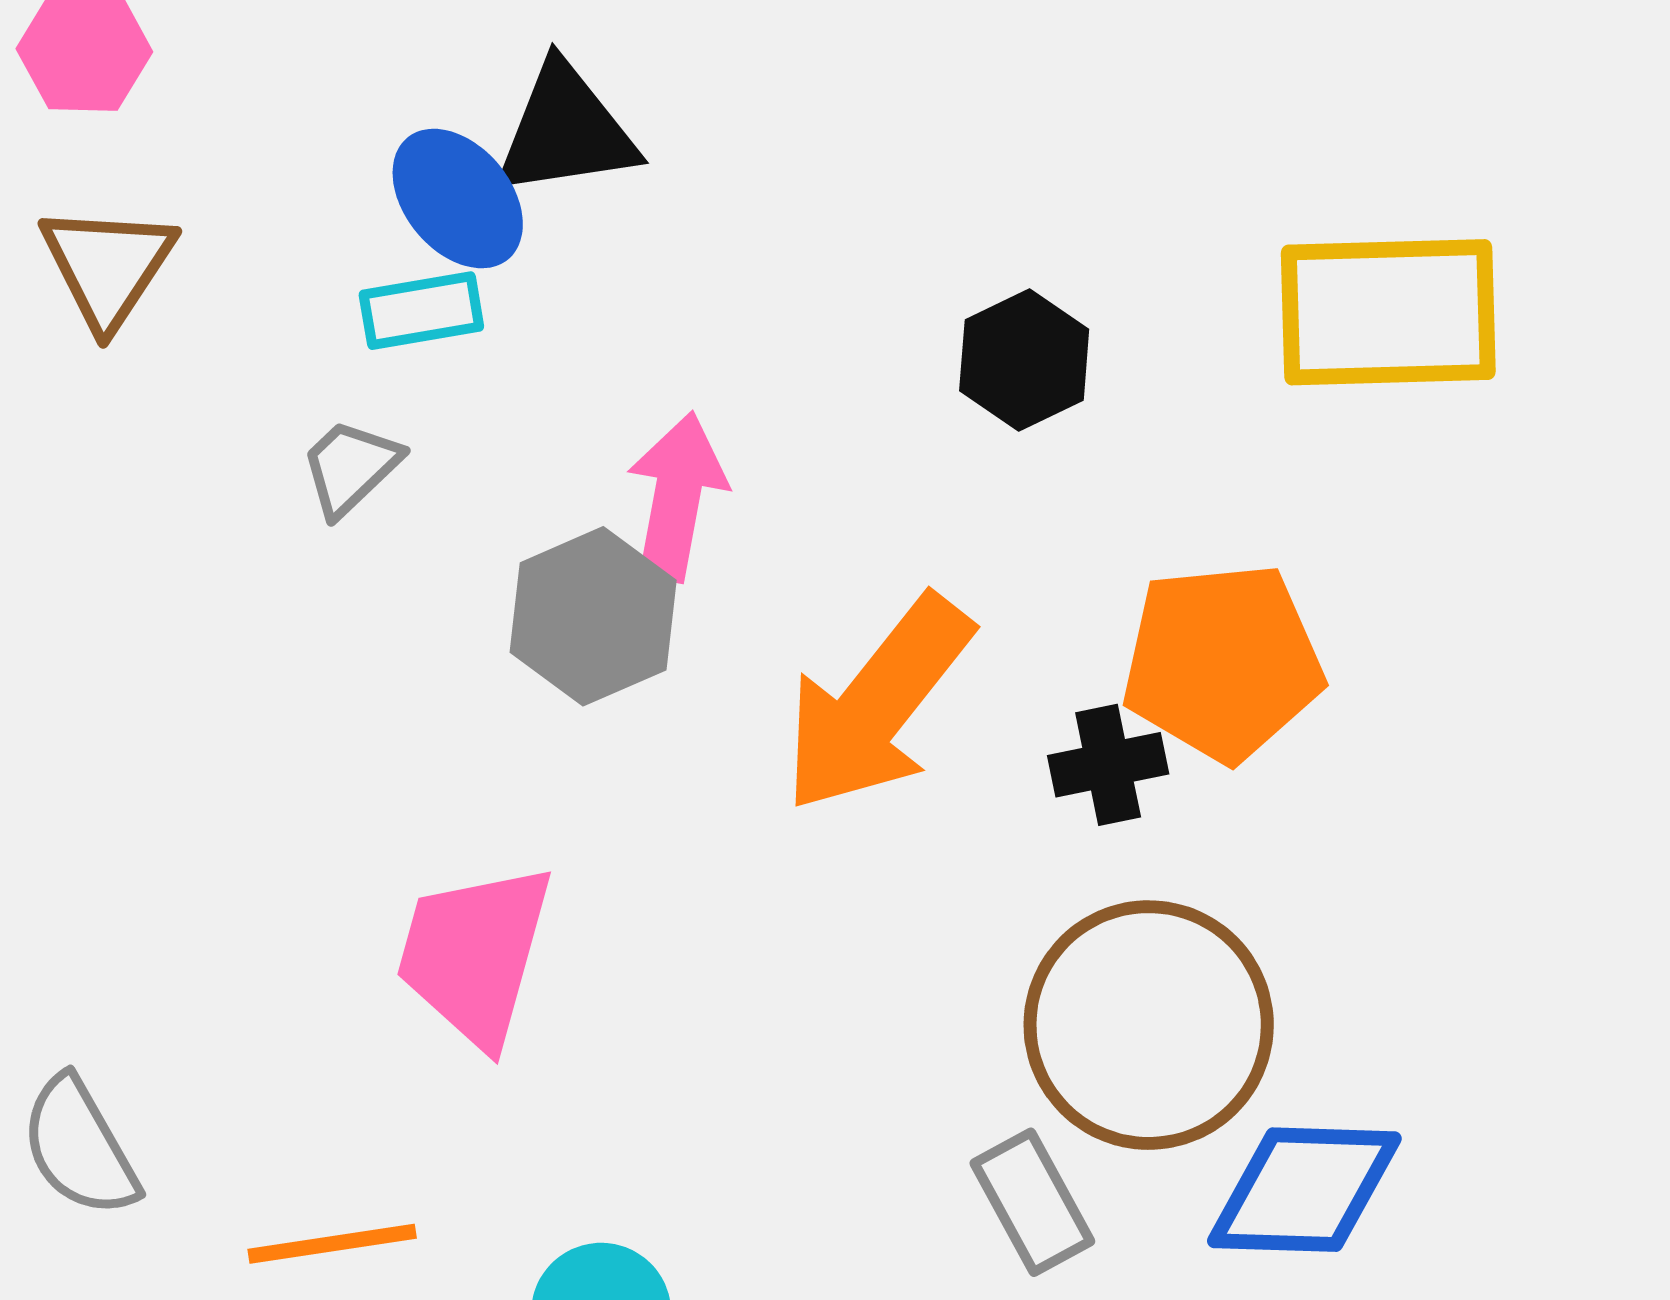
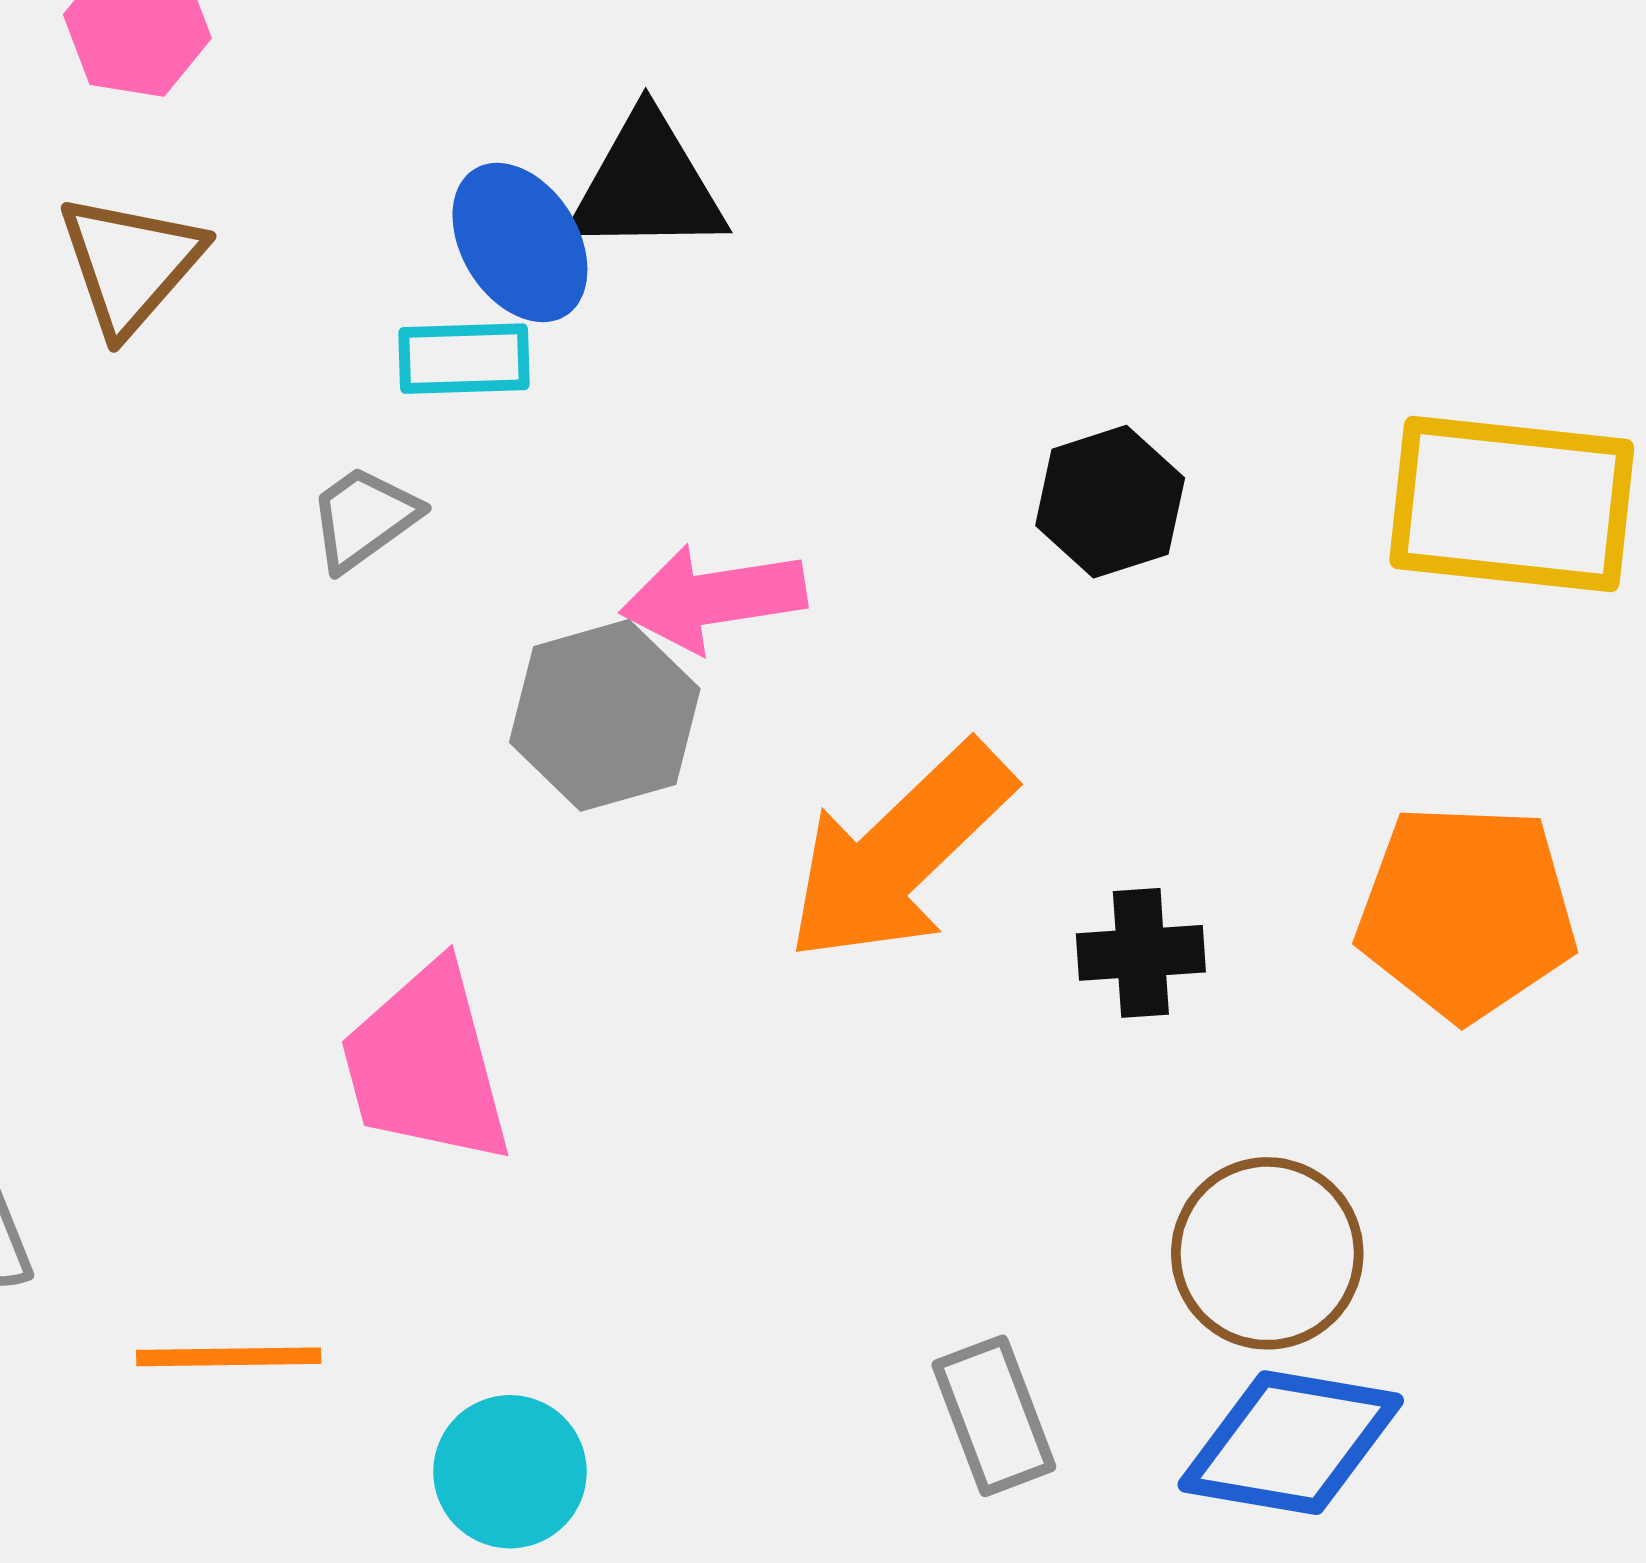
pink arrow: (677, 497) -> (713, 598), turned -117
orange pentagon: (1223, 662) -> (1467, 912), moved
pink trapezoid: (475, 954) -> (426, 1064), turned -38
brown circle: (1149, 1025) -> (1267, 1253), moved, size x0.7

